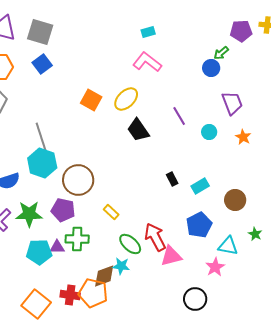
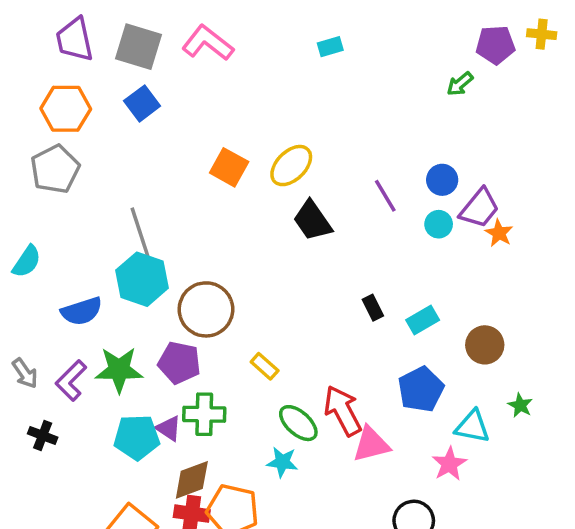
pink L-shape: (147, 62) -> (208, 43), moved
blue circle: (211, 68) -> (442, 180), moved
purple trapezoid: (232, 103) -> (479, 208), moved, turned 60
purple triangle: (57, 247) -> (169, 428), turned 35
brown diamond: (104, 276) -> (192, 480), moved

